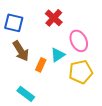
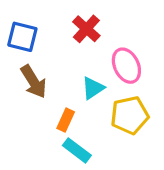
orange rectangle: (41, 65) -> (66, 120), moved
cyan rectangle: (26, 94) -> (77, 150), moved

